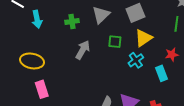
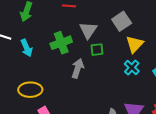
green cross: (72, 21) -> (61, 43), size x1.5
green square: (115, 42) -> (97, 50), moved

